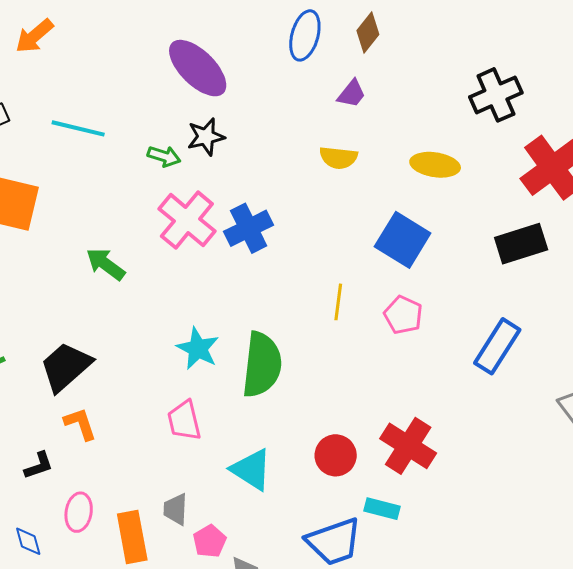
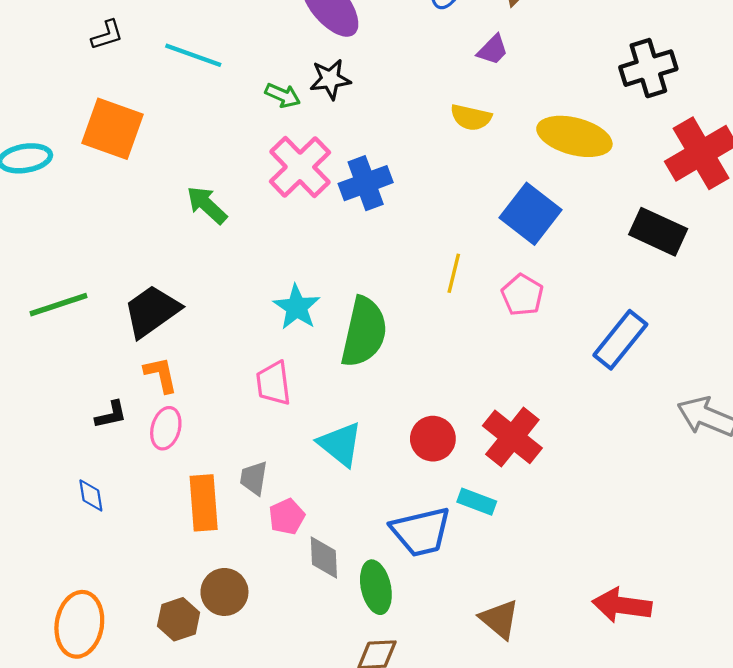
yellow ellipse: (435, 165) -> (574, 136), size x1.4
black rectangle: (521, 244) -> (658, 232), turned 36
pink ellipse: (79, 512) -> (166, 428), moved

